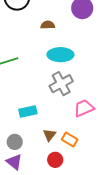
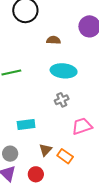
gray cross: (61, 84) -> (62, 100), size x0.6
red circle: (55, 160) -> (36, 174), moved

